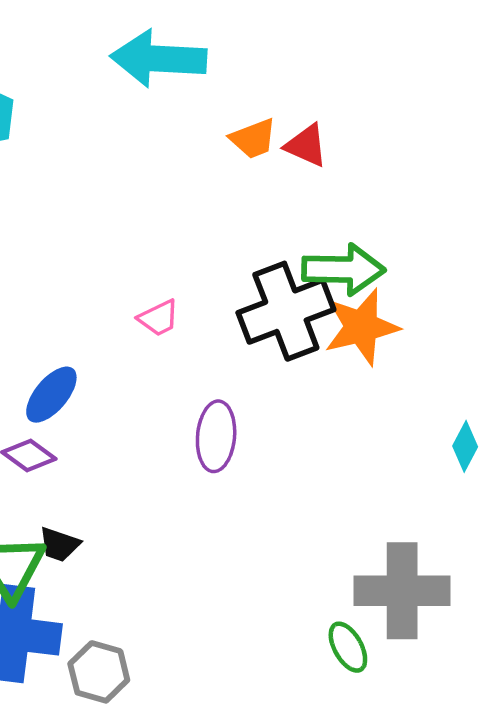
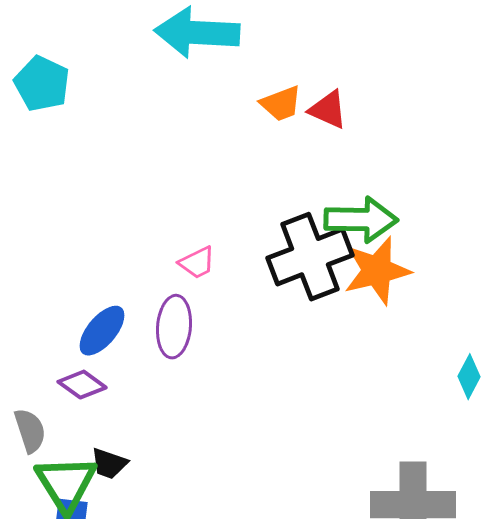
purple ellipse: (216, 436) -> (174, 327), moved

